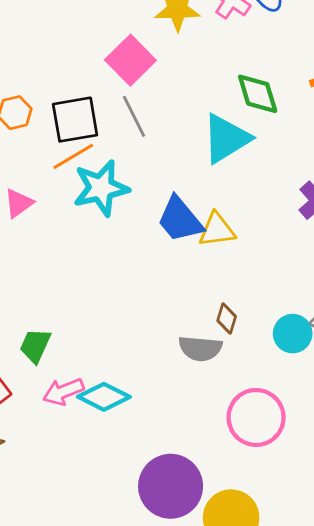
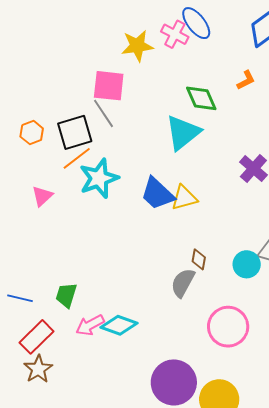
pink square: (130, 60) -> (109, 86), turned -32
gray line: (134, 116) -> (104, 113), moved
gray semicircle: (200, 348) -> (183, 283), turned 120

